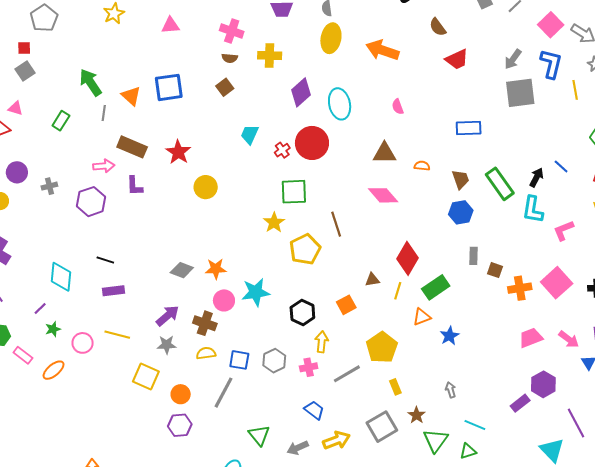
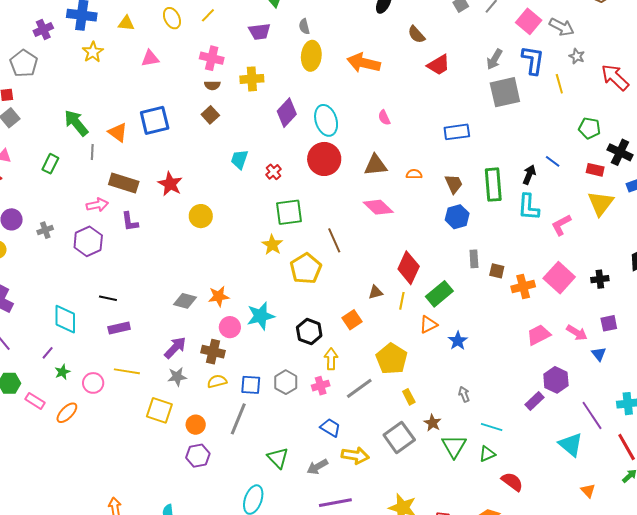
red circle: (312, 143) -> (324, 159), moved
green rectangle: (500, 184) -> (493, 185), turned 36
yellow arrow: (336, 440) -> (355, 456), turned 36

